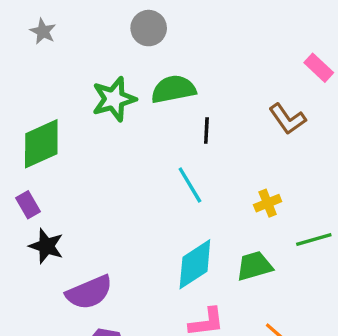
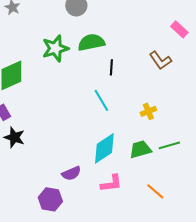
green line: (314, 239) -> (169, 145), moved
purple semicircle: (89, 292) -> (71, 173), moved, size x0.7

